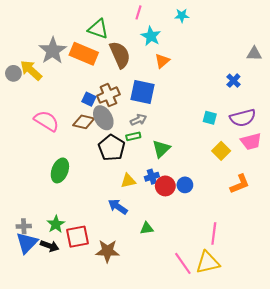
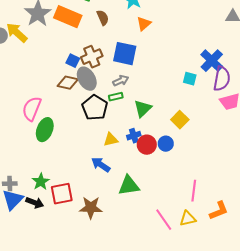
brown semicircle: (120, 55) -> (103, 18), size x0.6
blue cross: (233, 81) -> (212, 61), moved, size x1.6
purple semicircle: (243, 118) -> (222, 79), turned -65
pink semicircle: (46, 121) -> (32, 109), moved, turned -100
yellow square: (221, 151) -> (180, 120), moved
orange L-shape: (240, 184) -> (219, 211), moved
green triangle: (147, 228) -> (129, 186), size x1.6
yellow triangle: (208, 262) -> (188, 219), size x0.7

